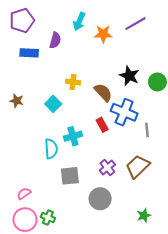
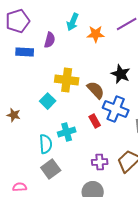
yellow cross: (73, 82) -> (67, 80), size x1.6
brown star: (17, 101) -> (14, 115), moved
purple cross: (107, 167) -> (100, 162), turned 35
gray square: (70, 176) -> (51, 169), moved, turned -30
pink semicircle: (24, 194) -> (20, 187), turned 32

